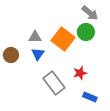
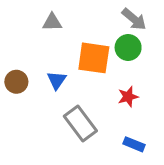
gray triangle: (35, 37) -> (52, 22), moved
orange square: (63, 39) -> (94, 58), turned -30
red star: (80, 73) -> (128, 97), moved

